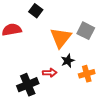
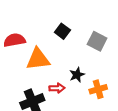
black square: (36, 11) -> (62, 31), moved
orange triangle: (61, 38) -> (38, 59), moved, turned 45

